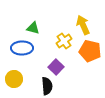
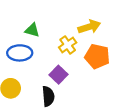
yellow arrow: (83, 25) -> (89, 27), turned 96

